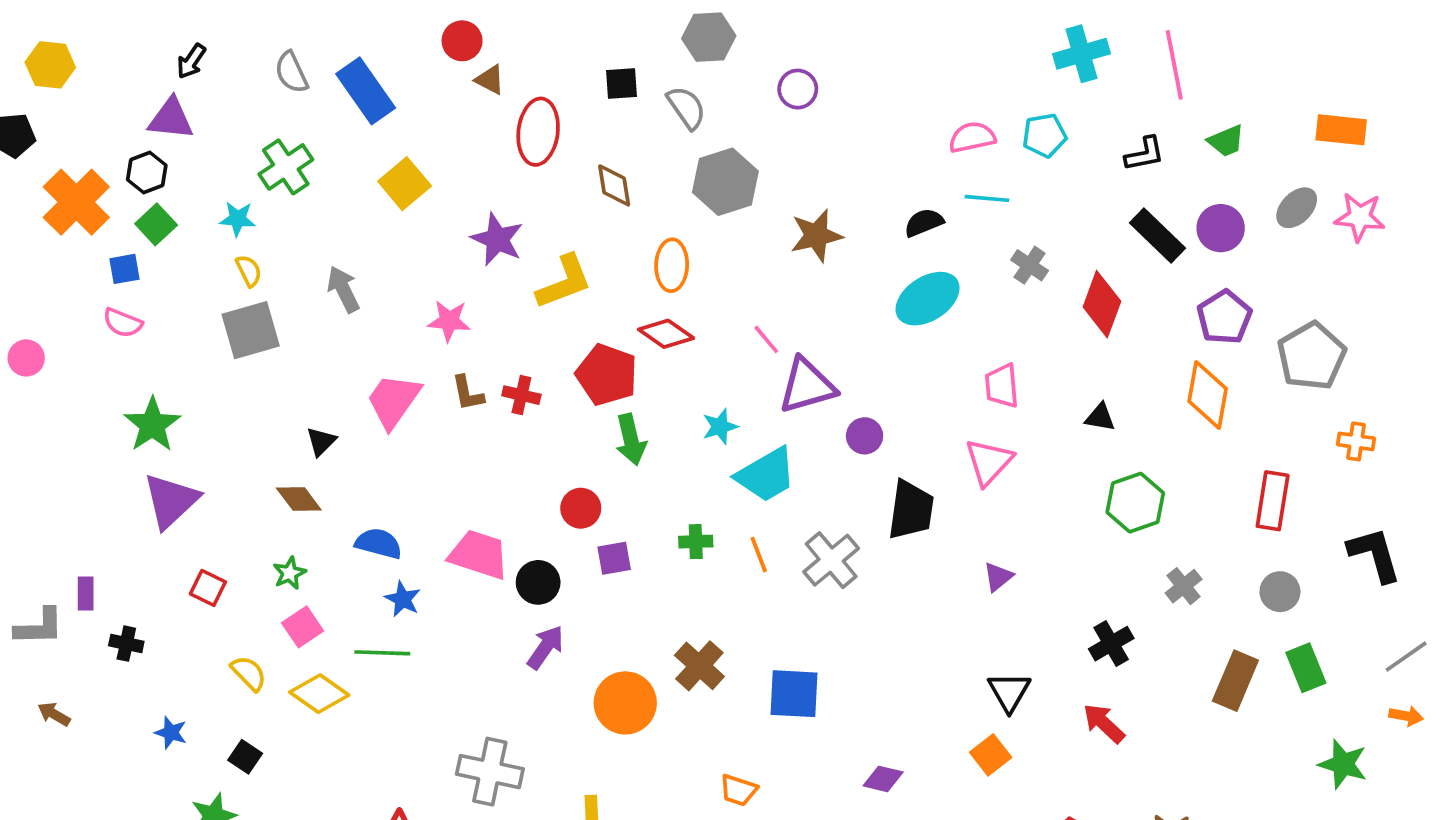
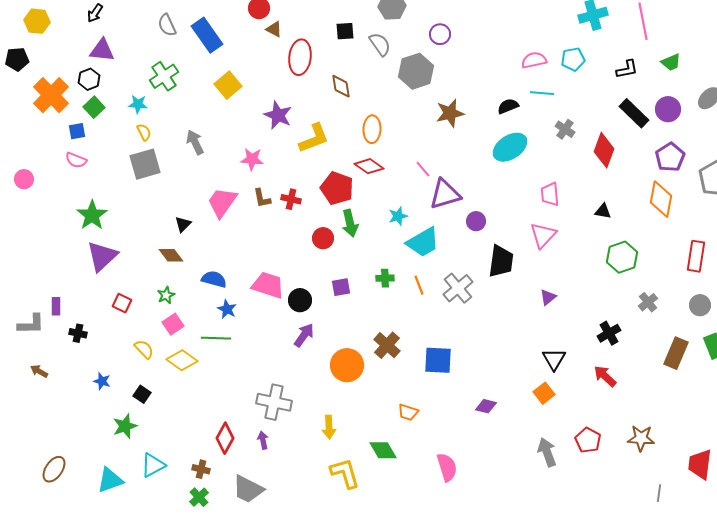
black arrow: (191, 61) -> (95, 13), moved
gray hexagon: (725, 182) -> (416, 71), moved
red circle: (581, 508) -> (323, 238), moved

